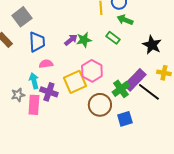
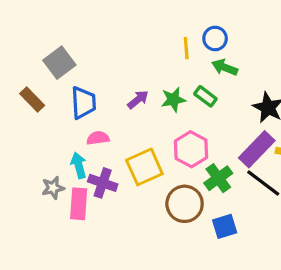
green star: (84, 40) -> (173, 100), moved
pink hexagon: (92, 71) -> (191, 149), moved
purple rectangle: (135, 80) -> (257, 149), moved

